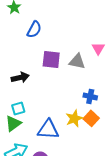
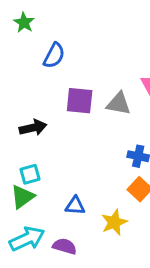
yellow star: (74, 118) -> (114, 222), moved
blue triangle: (48, 129) -> (75, 206), size x0.6

